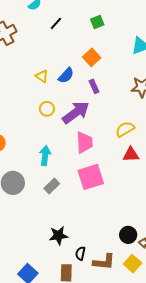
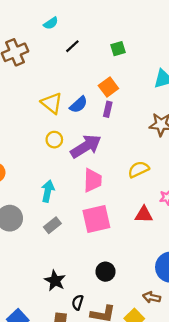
yellow triangle: (42, 76) -> (52, 103), size x1.5
purple rectangle: (94, 86) -> (108, 109), moved, turned 32
red triangle: (131, 155) -> (144, 215), moved
black circle: (128, 235) -> (105, 272), moved
black star: (58, 236) -> (55, 281), turned 30

